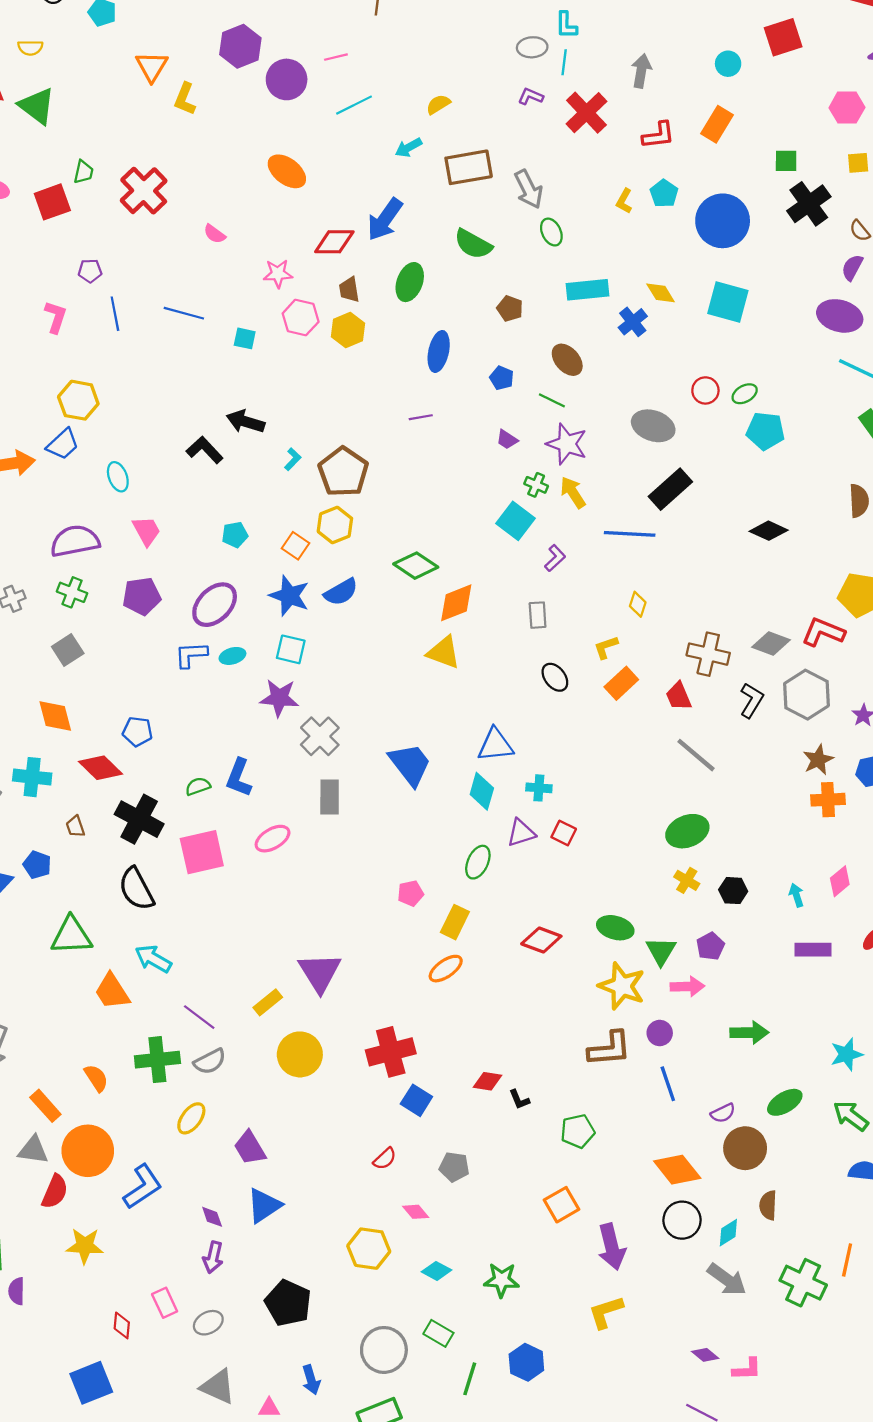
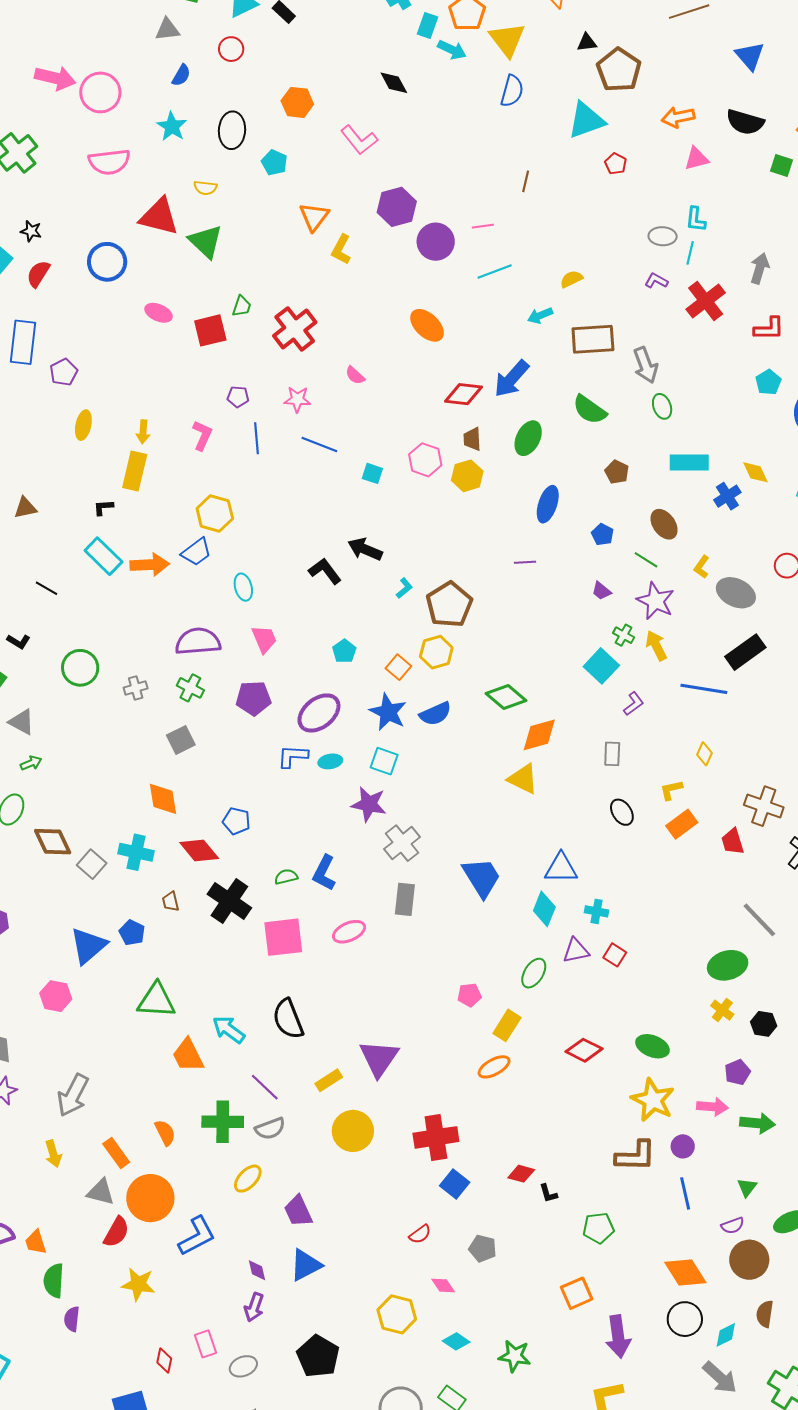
yellow L-shape: (624, 201) -> (702, 567), moved
pink star: (278, 274) -> (297, 399), moved
cyan pentagon: (235, 535) -> (344, 651), turned -30
gray line: (696, 755) -> (759, 920), moved
black semicircle: (136, 889) -> (288, 1019), moved
green triangle: (661, 951) -> (747, 1187), moved, size x0.7
green arrow: (749, 1033) -> (757, 1123), moved

